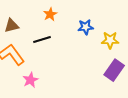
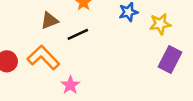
brown triangle: (12, 26) -> (49, 21), moved

